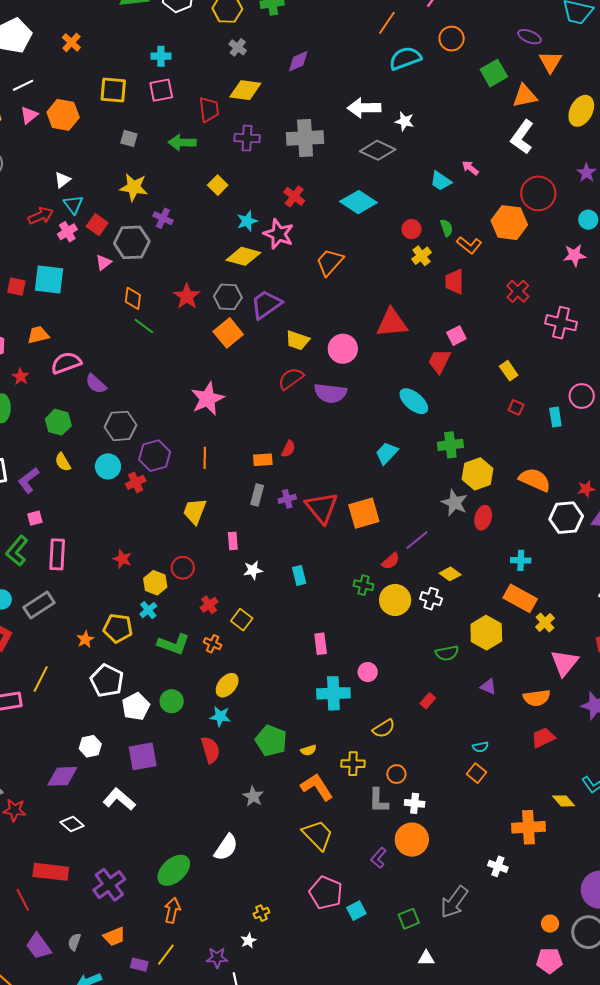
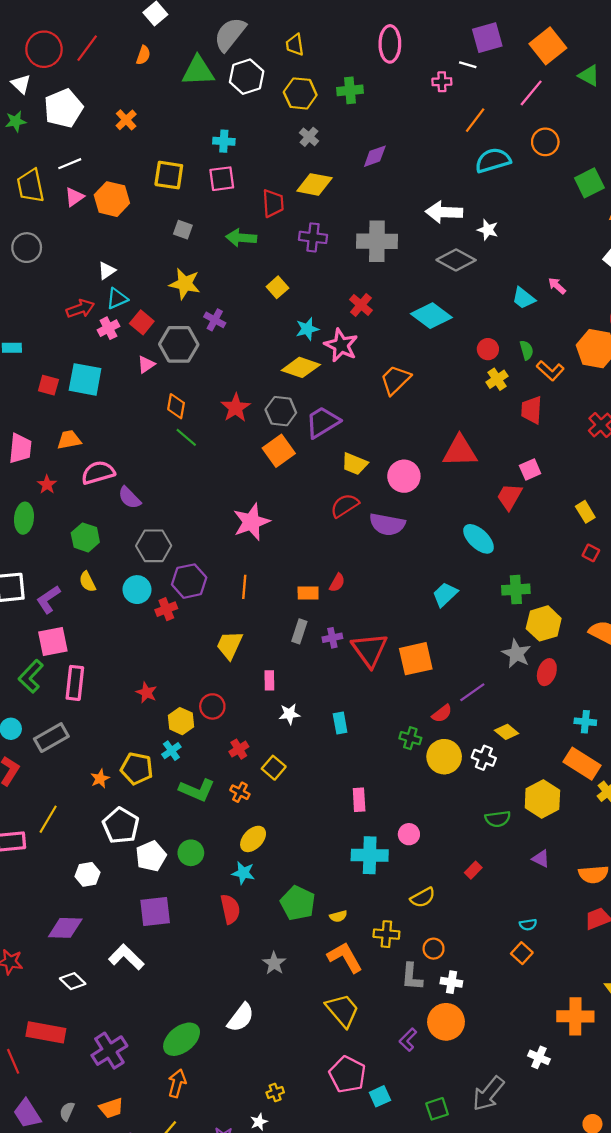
cyan triangle: (73, 205) -> (117, 299), turned 40
pink square: (35, 518) -> (53, 641), size x1.8
white hexagon: (90, 746) -> (88, 874), moved

